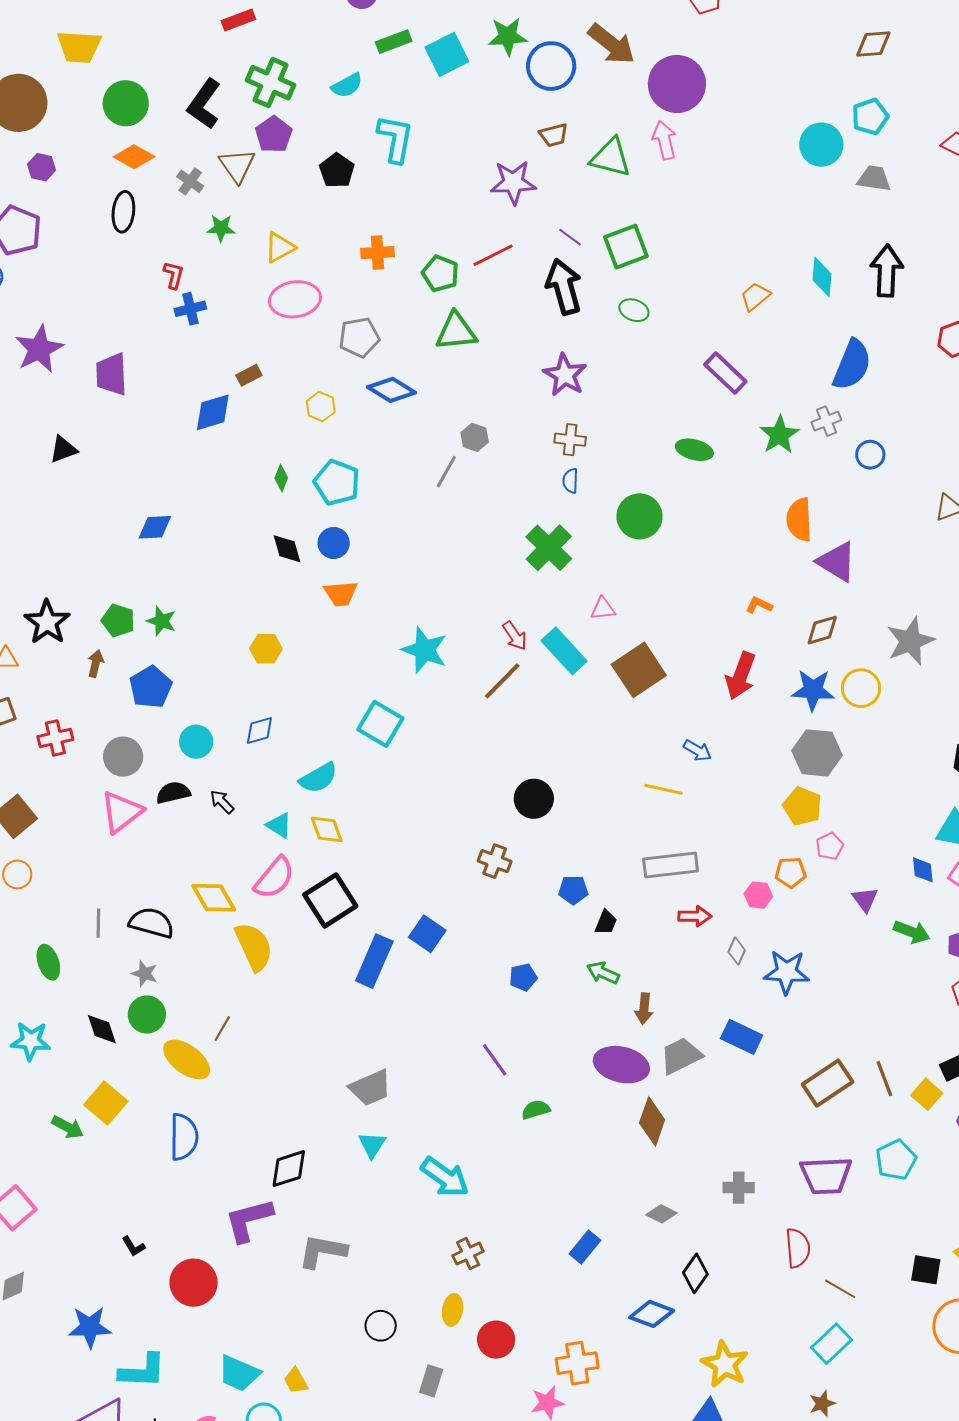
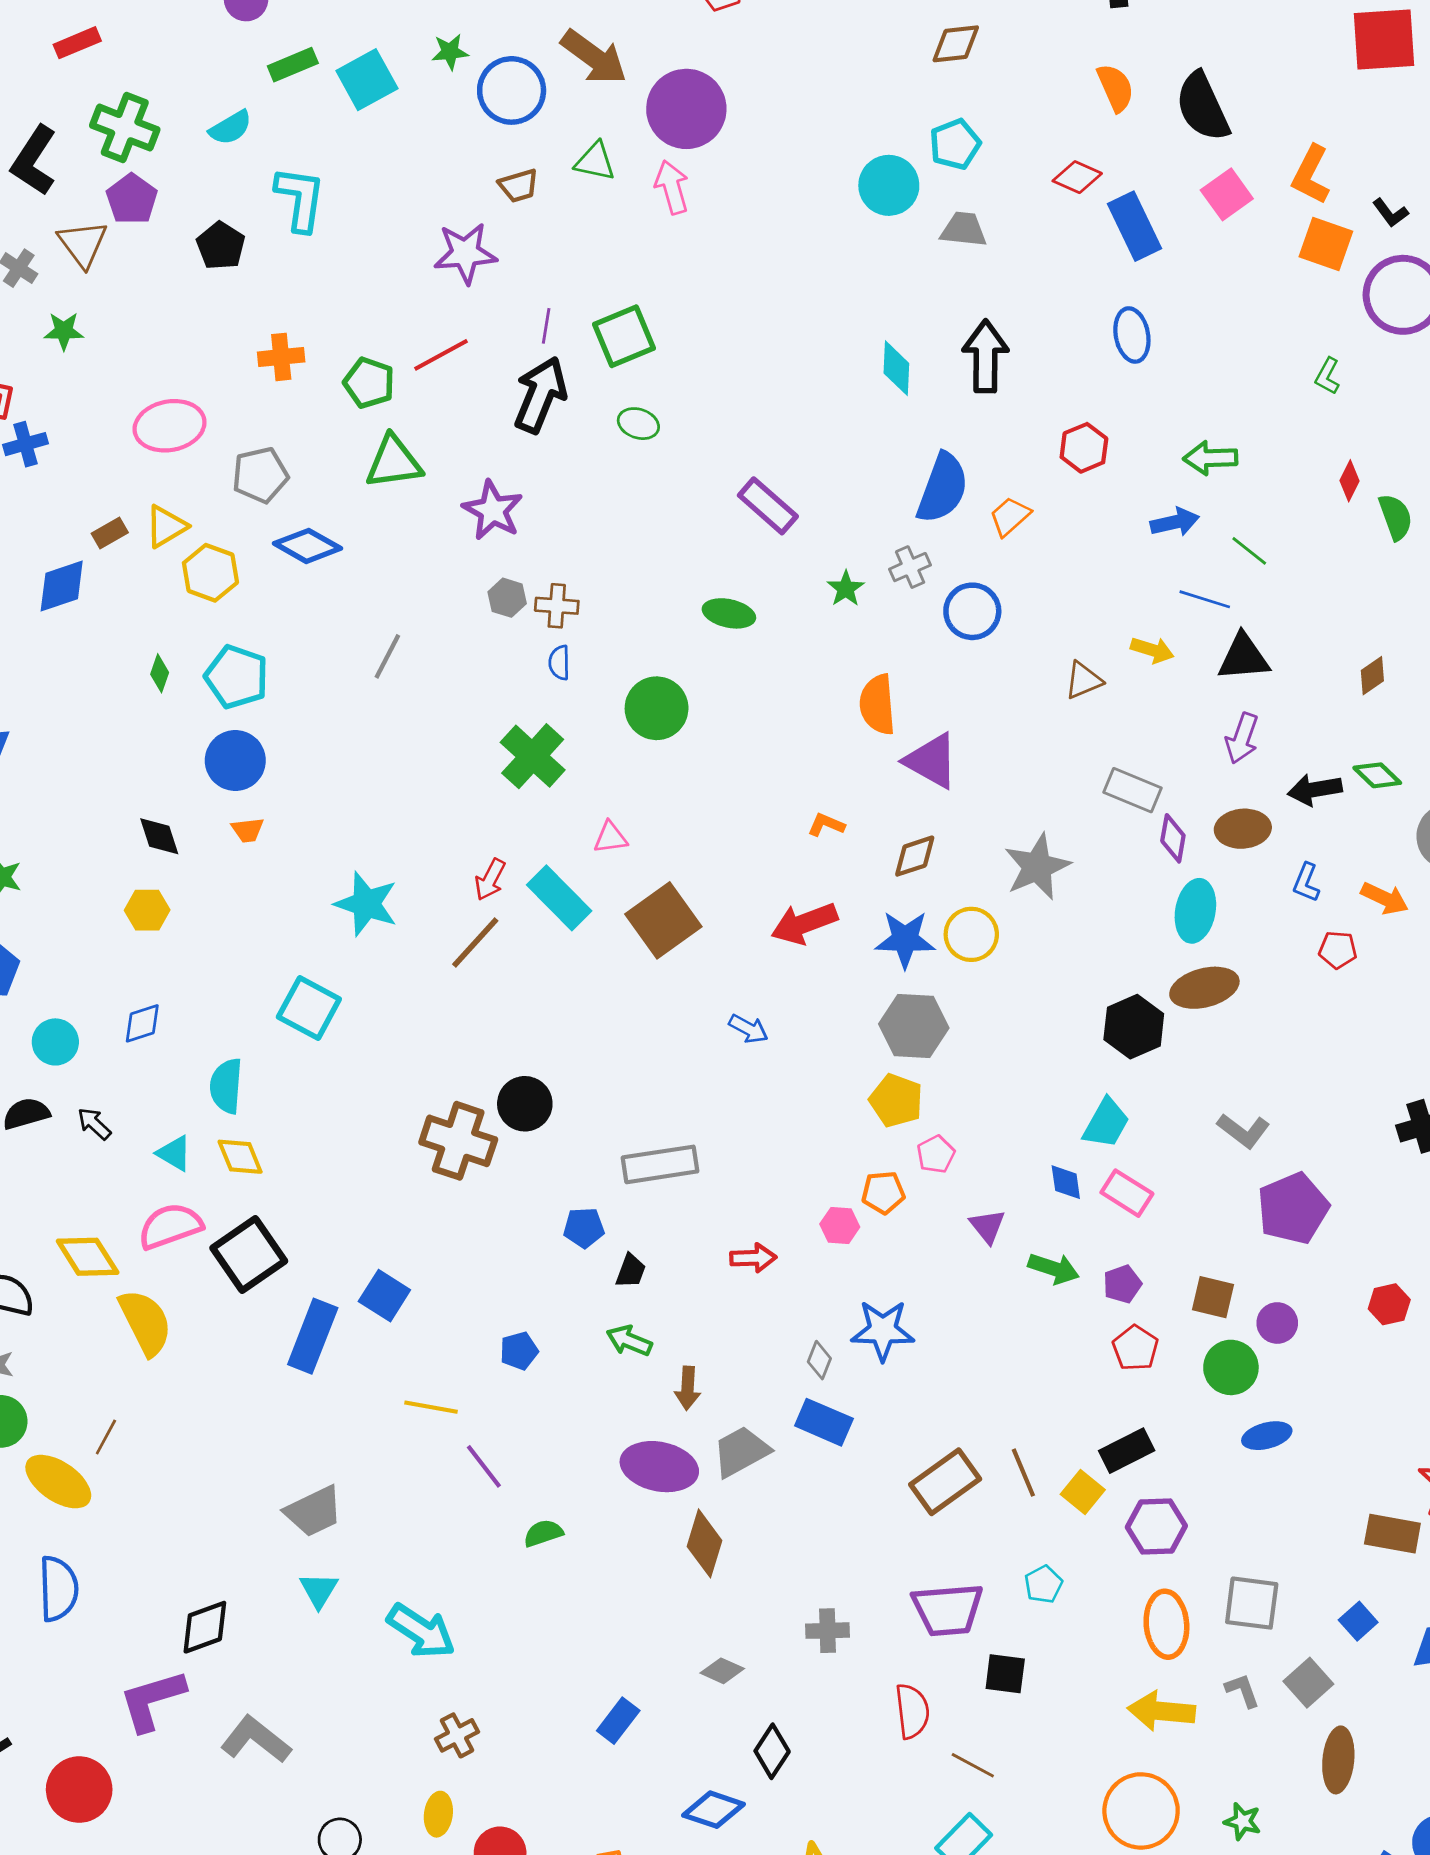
green star: (508, 36) -> (450, 52), size x0.7
green triangle: (611, 158) -> (595, 161), moved, size x0.7
purple line: (570, 237) -> (546, 326), turned 65
yellow triangle: (280, 247) -> (166, 526), moved
black arrow: (564, 287) -> (540, 395), turned 40
orange trapezoid: (755, 296) -> (1010, 516), moved
purple star: (565, 375) -> (493, 510), moved
yellow hexagon: (321, 407) -> (210, 573), size x1.4
green star: (779, 435) -> (846, 589), size x0.7
gray hexagon: (475, 437) -> (507, 598), moved
blue circle: (870, 455) -> (972, 611), size x1.4
blue circle: (334, 543) -> (235, 761), size x1.4
black diamond: (287, 549) -> (159, 836), moved
orange trapezoid: (341, 594) -> (248, 830), size x0.7
red arrow: (515, 636) -> (490, 880), turned 64
red arrow: (741, 676) -> (804, 923), turned 51
cyan semicircle: (318, 778) -> (226, 1086), turned 126
yellow line: (663, 789) -> (431, 1407), moved
brown cross: (495, 861) -> (458, 1141), moved, size x1.6
gray rectangle: (671, 865) -> (660, 1164), moved
pink semicircle: (274, 878) -> (170, 1226), turned -147
gray diamond: (737, 951) -> (819, 1360), moved
cyan pentagon: (896, 1160) -> (1043, 1584), size x0.7
gray L-shape: (322, 1251) -> (256, 1740), turned 30
black square: (926, 1270) -> (1005, 1674), moved

